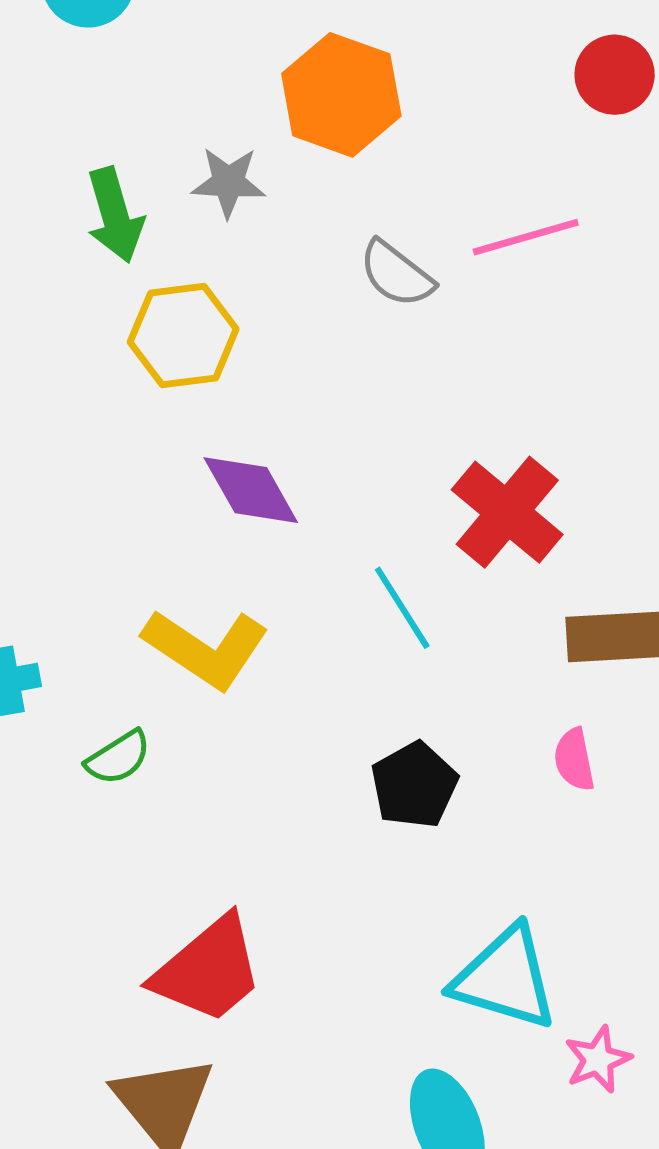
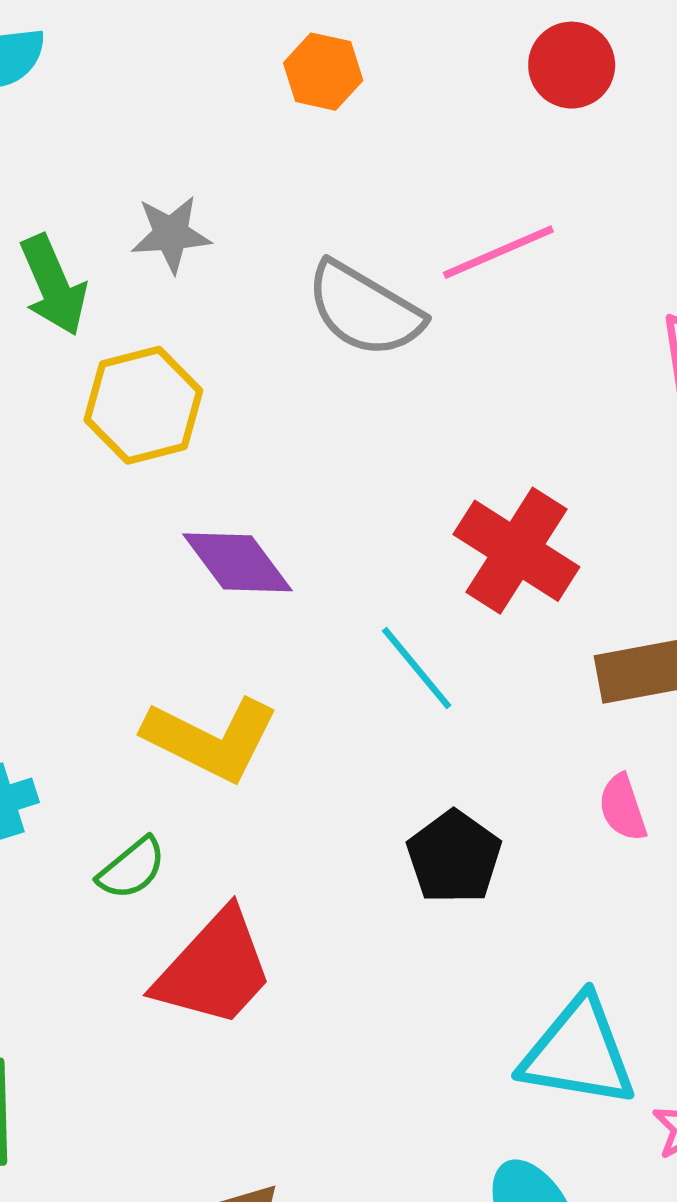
orange hexagon: (341, 95) -> (323, 72), moved, size x0.6
gray semicircle: (396, 274) -> (364, 310), size x1.4
red trapezoid: (208, 970) -> (214, 969), moved

